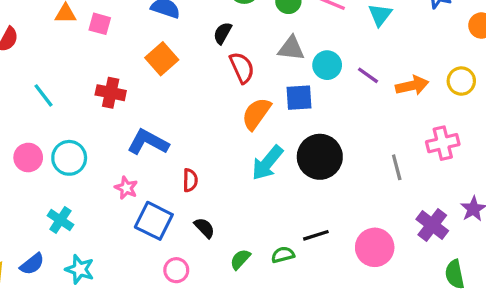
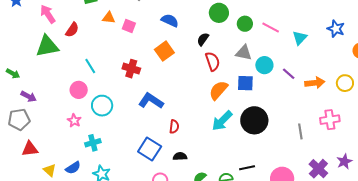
pink circle: (28, 158) -> (79, 90), moved
pink star: (126, 188) -> (74, 121), moved
cyan cross: (60, 220) -> (93, 143), turned 35
black semicircle: (204, 228) -> (180, 156), turned -56

